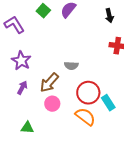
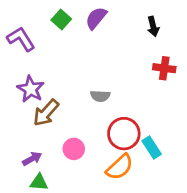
brown arrow: (49, 83) -> (46, 113), moved
purple arrow: (22, 88) -> (32, 159), moved, turned 32
orange semicircle: (85, 117) -> (120, 167), turned 100

